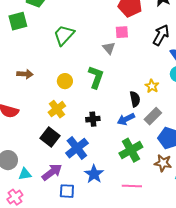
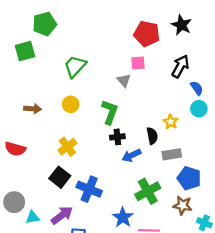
yellow circle: (65, 81) -> (71, 104), moved
gray rectangle: (153, 116) -> (172, 154), turned 36
black cross: (93, 119) -> (117, 137), moved
blue arrow: (126, 119) -> (132, 155), moved
blue cross: (77, 148) -> (89, 189), turned -30
blue star: (94, 174) -> (123, 217), moved

